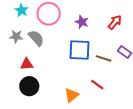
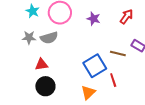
gray semicircle: (36, 38) -> (49, 38), turned 120
blue square: (79, 50) -> (95, 66), moved, turned -30
red line: (97, 85) -> (113, 80), turned 40

